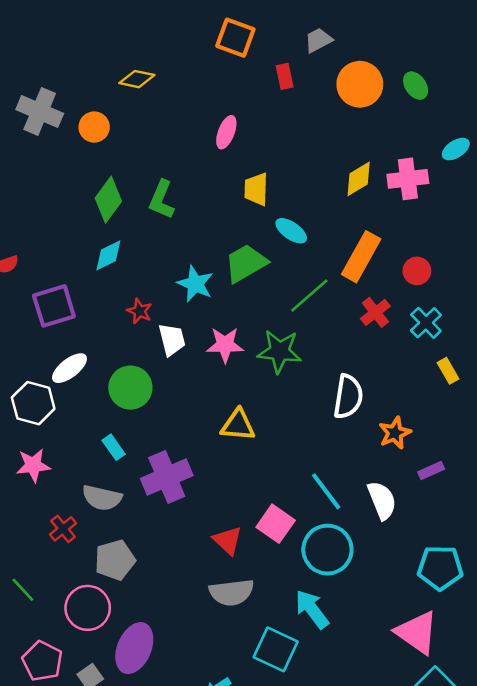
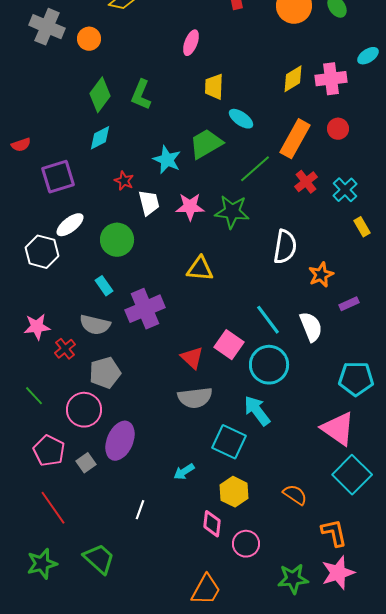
red circle: (417, 271) -> (338, 129), moved
pink star: (33, 465) -> (37, 327), moved

